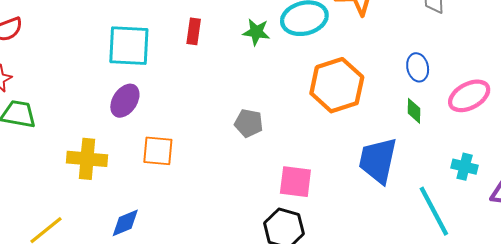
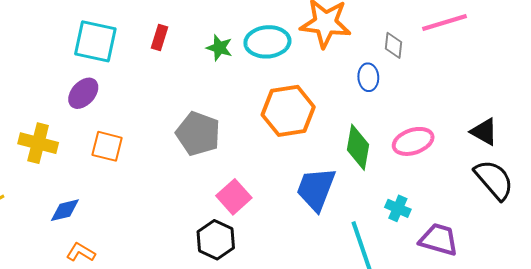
blue ellipse: (418, 67) -> (368, 77), moved
green diamond: (414, 111) -> (358, 147), size x1.8
gray pentagon: (249, 123) -> (198, 134), size x1.6
pink square: (295, 182) -> (234, 197), turned 32

